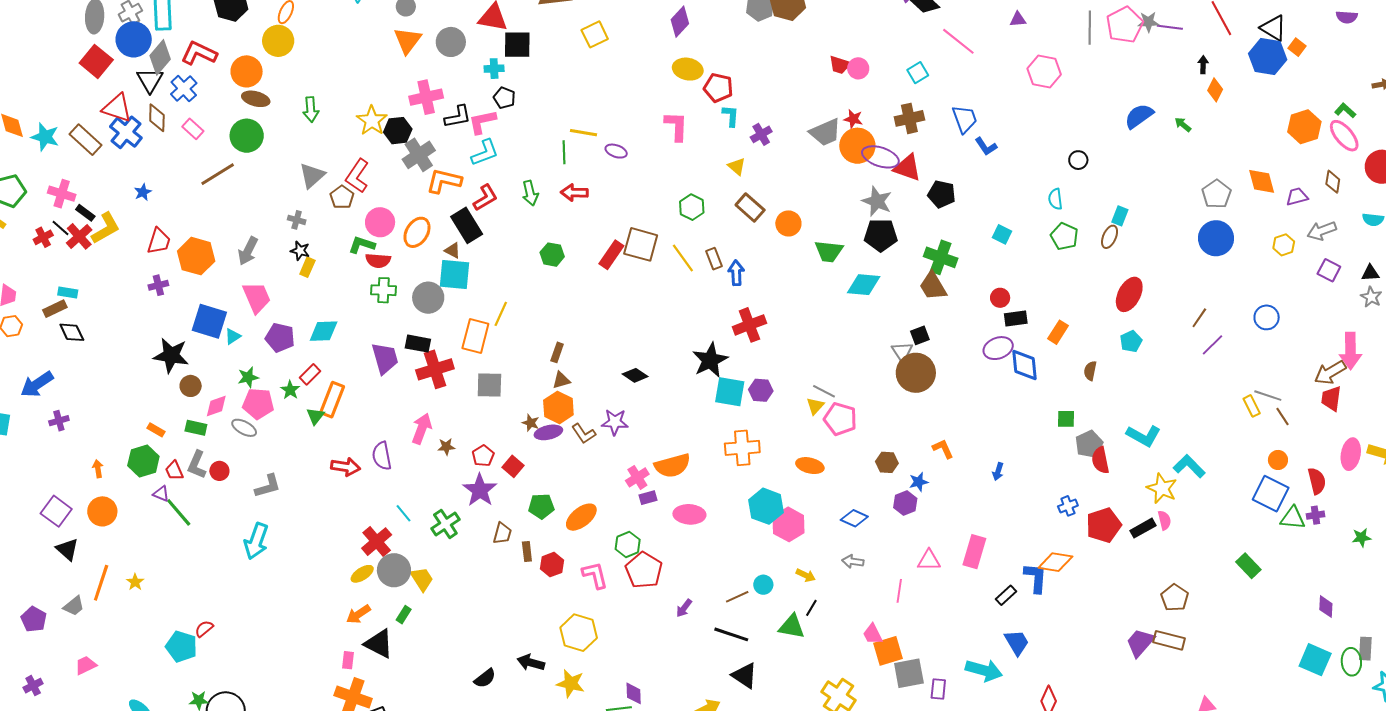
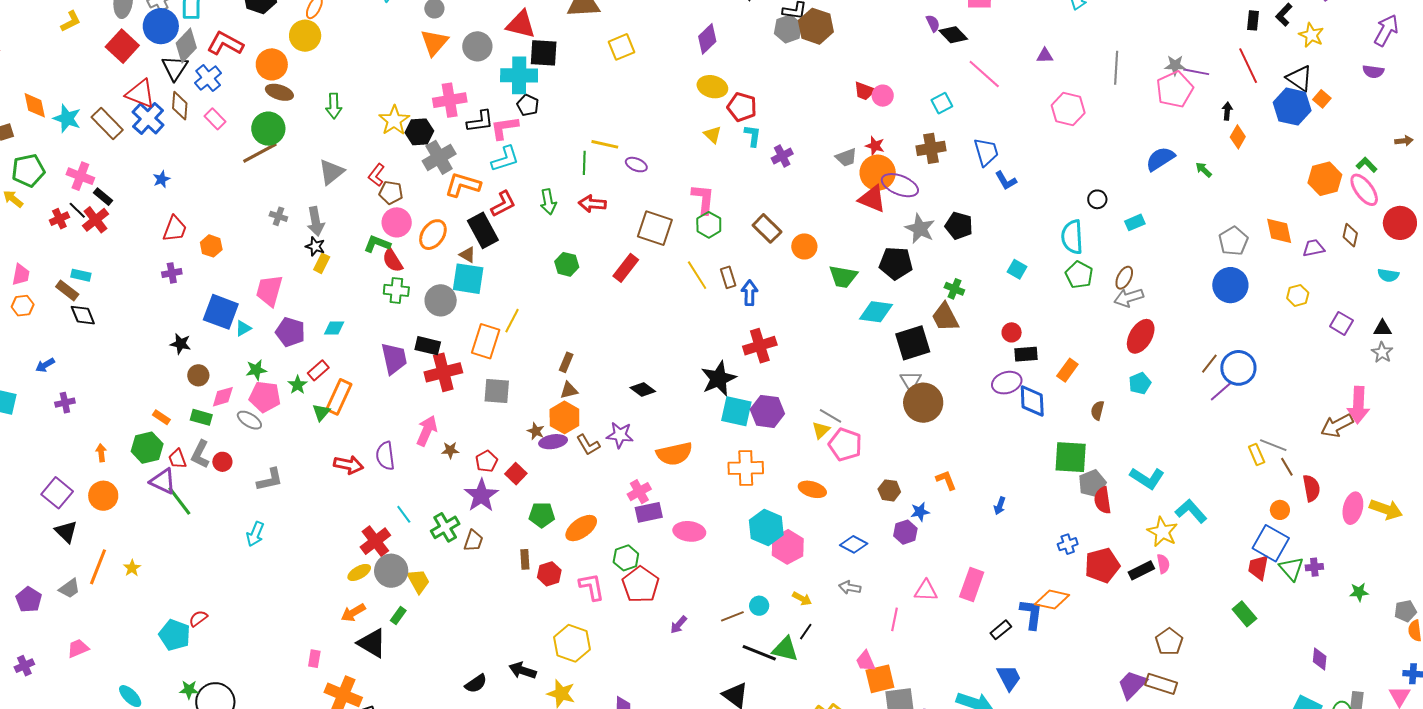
pink pentagon: (1125, 25) -> (1175, 89), moved
cyan cross: (494, 69) -> (519, 75), size x1.8
pink L-shape: (676, 126) -> (703, 199), moved
gray trapezoid: (825, 132) -> (846, 157), size x0.7
yellow triangle: (737, 166) -> (713, 135), moved
red triangle: (907, 168) -> (872, 199), moved
brown line: (218, 174) -> (260, 153), moved
red L-shape: (357, 176) -> (376, 175), size x0.7
brown pentagon: (342, 197) -> (391, 193), moved, turned -30
cyan semicircle: (1055, 199) -> (1072, 237), size x1.6
gray star: (877, 201) -> (920, 229), moved
cyan rectangle: (1120, 216) -> (1135, 222), moved, turned 42
gray cross: (297, 220) -> (278, 216), moved
yellow L-shape: (106, 228) -> (71, 21), moved, size x0.7
gray arrow: (1322, 231) -> (1129, 298), moved
brown square: (641, 244) -> (655, 228), moved
gray arrow: (248, 251) -> (316, 221), moved, turned -40
orange hexagon: (196, 256) -> (211, 246), size x0.6
green cross: (941, 257) -> (954, 289), size x0.6
red semicircle: (378, 261) -> (393, 261), turned 50
pink trapezoid: (257, 297) -> (269, 291), turned -144
brown rectangle: (55, 309) -> (67, 291), turned 60
blue circle: (1267, 317) -> (1238, 368), moved, size x1.4
cyan diamond: (324, 331) -> (334, 328), size x0.7
black square: (920, 335) -> (913, 343), moved, size x1.8
black star: (171, 355) -> (181, 344), size x0.6
blue arrow: (37, 384) -> (45, 365), size x0.6
purple hexagon: (761, 390) -> (767, 411), size x1.4
red trapezoid: (1331, 399) -> (1258, 567), moved
green square: (1066, 419) -> (1071, 457), size x1.8
orange semicircle: (672, 466) -> (674, 454), moved
red semicircle: (1317, 481) -> (1311, 488), moved
purple triangle: (161, 494) -> (163, 481), size x1.6
purple rectangle: (648, 498) -> (649, 512), size x1.5
green triangle: (1293, 518) -> (1291, 569), turned 40
brown trapezoid: (502, 533) -> (473, 541), moved
cyan arrow: (256, 541) -> (255, 534), size x0.7
black line: (731, 634) -> (759, 653), moved
pink rectangle: (348, 660) -> (314, 659), moved

